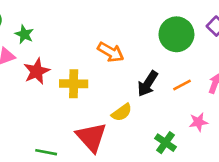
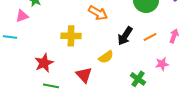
red star: (37, 71) -> (44, 63), moved
red triangle: (91, 137) -> (84, 75), size x0.7

